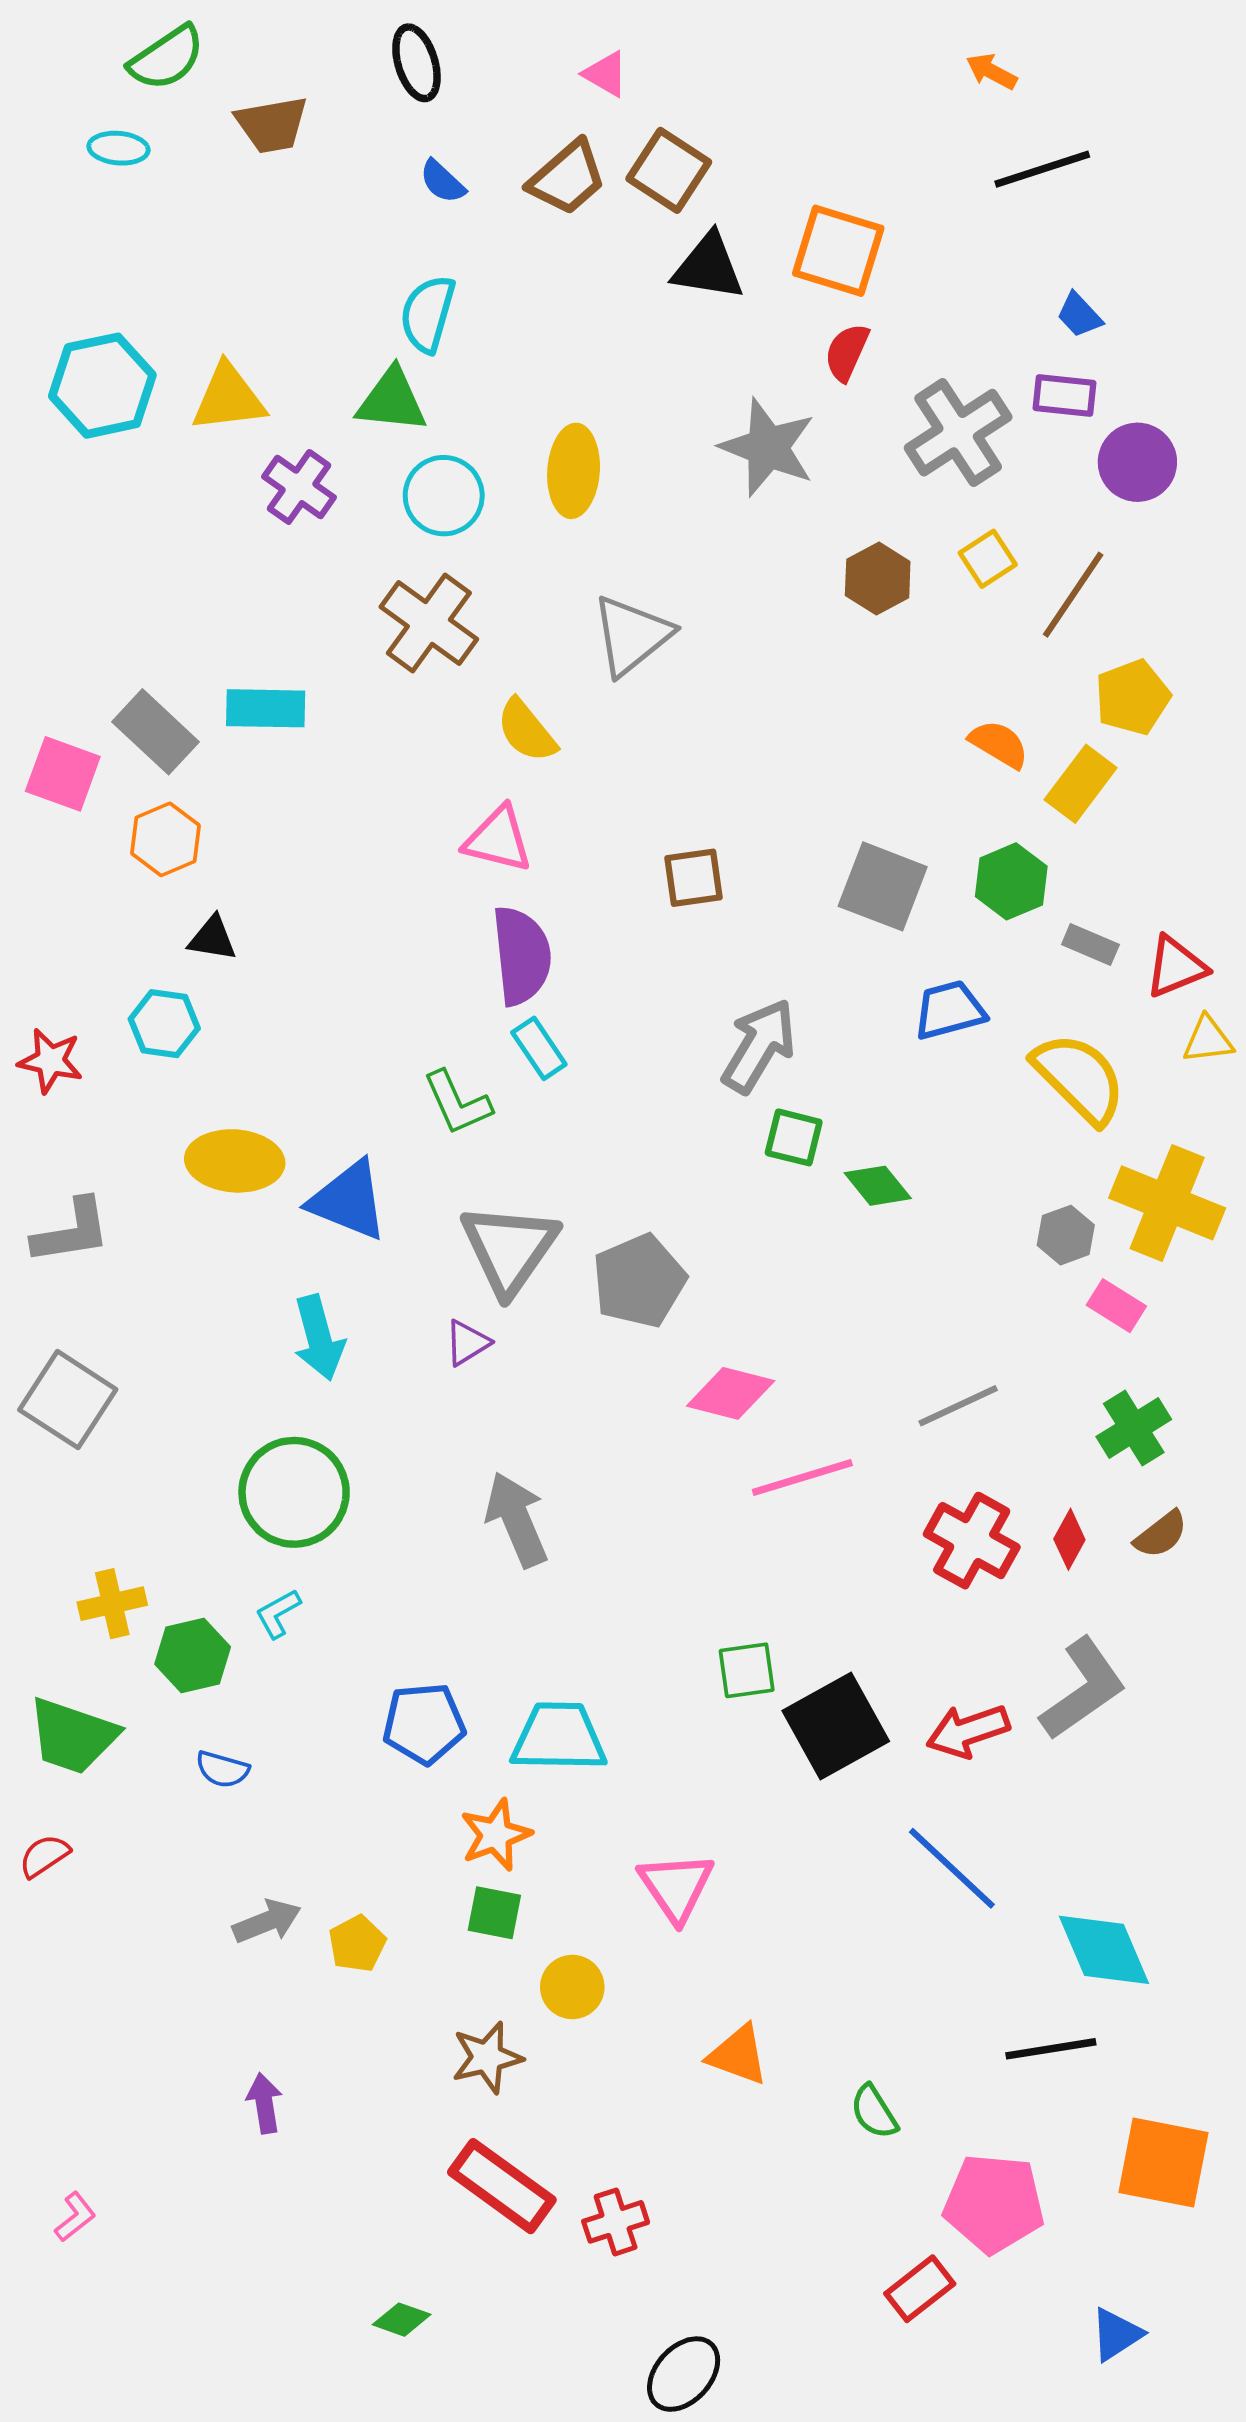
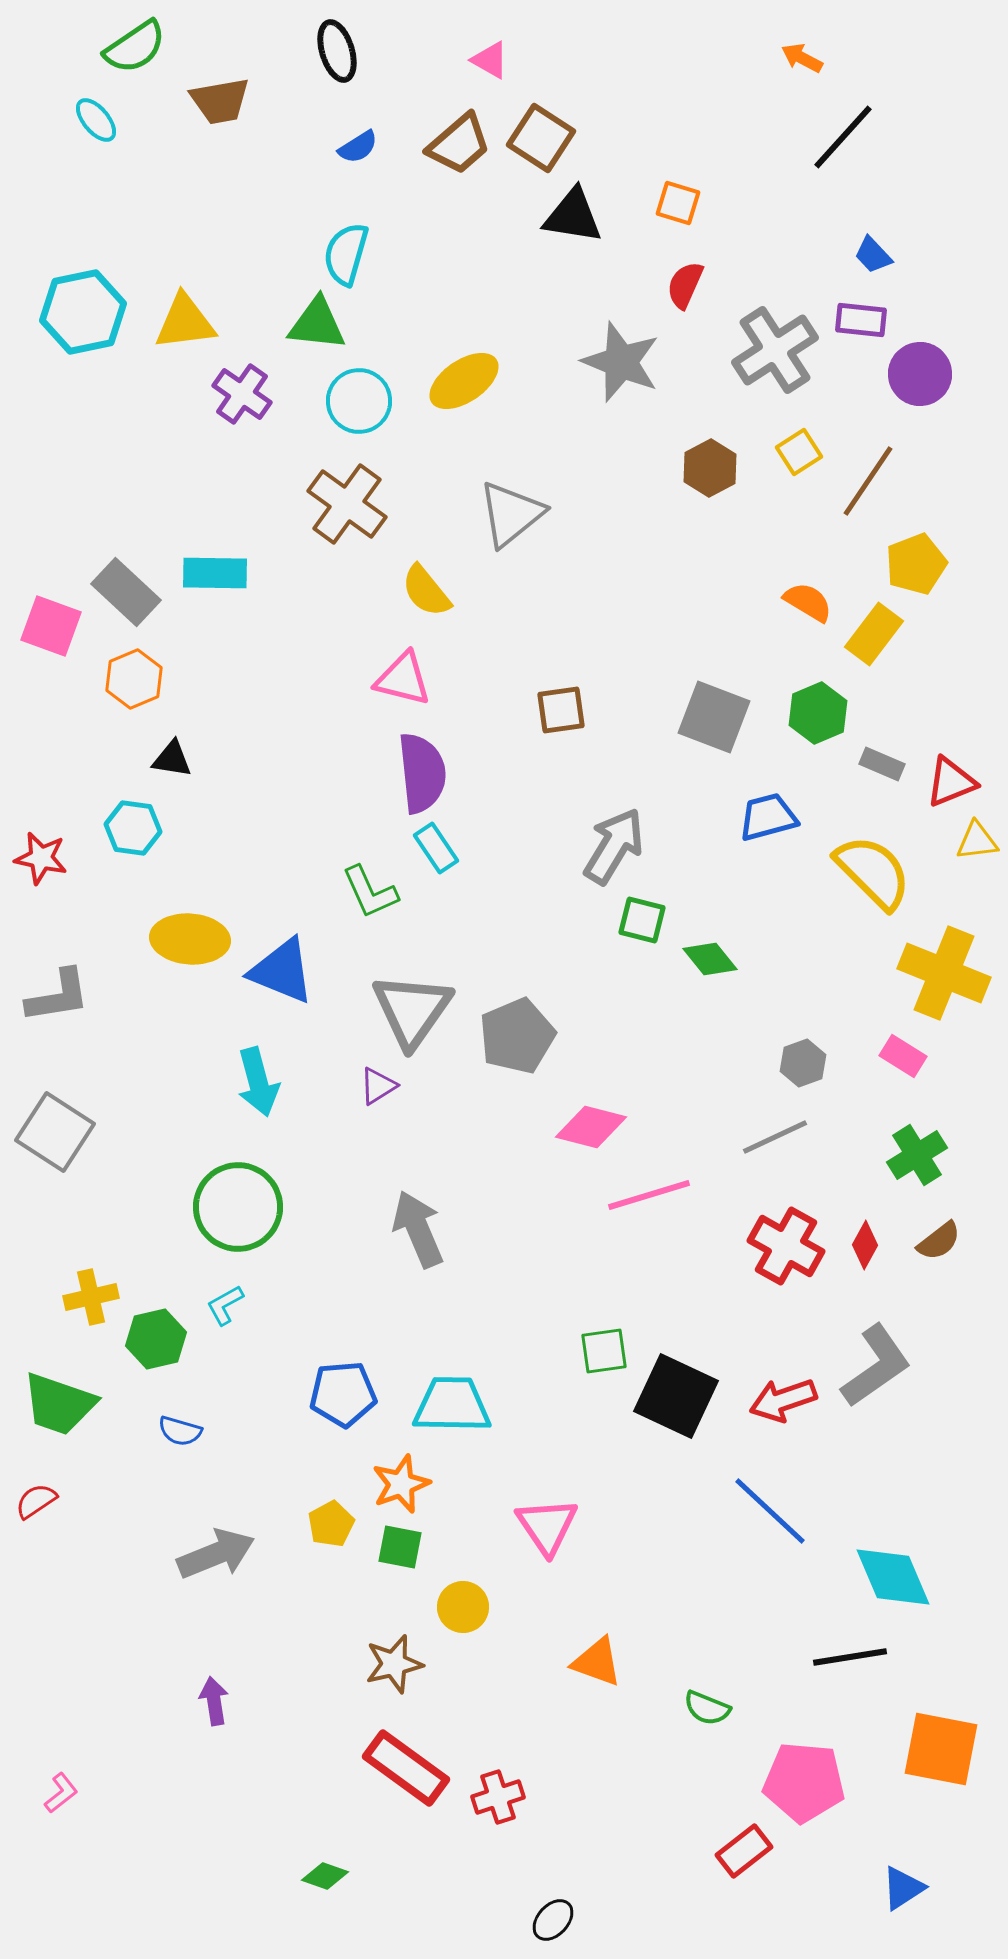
cyan ellipse: (118, 148) -> (96, 120), turned 45
black line: (1042, 169) -> (843, 137), turned -30
blue semicircle: (442, 182) -> (358, 147), turned -75
orange square: (838, 251) -> (678, 203), size x0.6
yellow ellipse: (574, 471) -> (464, 381), turned 52
gray hexagon: (1066, 1235) -> (803, 1063), moved
black square: (836, 1726) -> (676, 1396), turned -36
gray arrow: (267, 1921) -> (216, 1554), size x1.4
yellow pentagon: (357, 1944) -> (331, 1524), moved
green semicircle: (874, 2112) -> (707, 1708), turned -36
black ellipse: (684, 2374) -> (553, 1920), size x0.7

